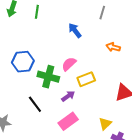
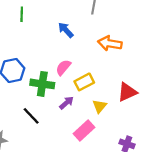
orange arrow: (113, 47) -> (110, 43), size x1.5
pink rectangle: (68, 121) -> (84, 130), moved
yellow triangle: (105, 124) -> (100, 106), moved

